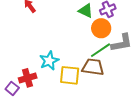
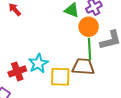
green line: (100, 50) -> (90, 49), turned -55
red cross: (28, 78) -> (17, 71), moved

